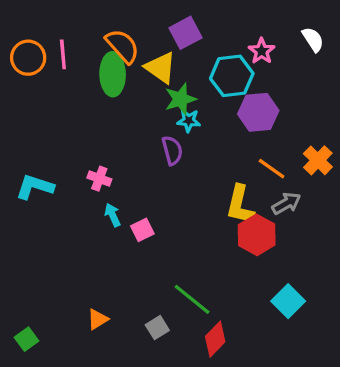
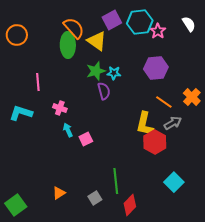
pink line: (63, 54) -> (38, 82), moved
cyan hexagon: (232, 76) -> (140, 22), moved
green star: (180, 99) -> (96, 71), moved
green line: (192, 299) -> (116, 181), turned 45
green square: (26, 339) -> (16, 205), size x1.5

